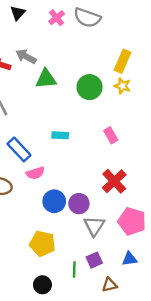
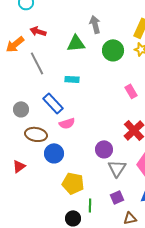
gray arrow: (26, 56) -> (95, 24), moved, turned 48
cyan rectangle: (60, 135) -> (72, 79), moved
blue circle: (54, 201) -> (54, 153), moved
green line: (74, 270) -> (90, 205), moved

